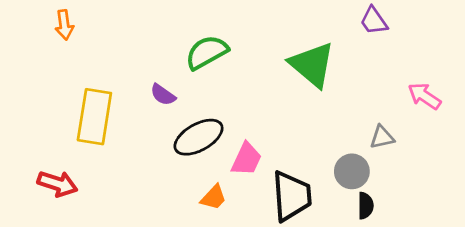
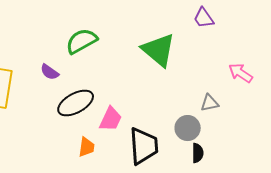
orange trapezoid: (214, 197) -> (87, 147), turned -35

